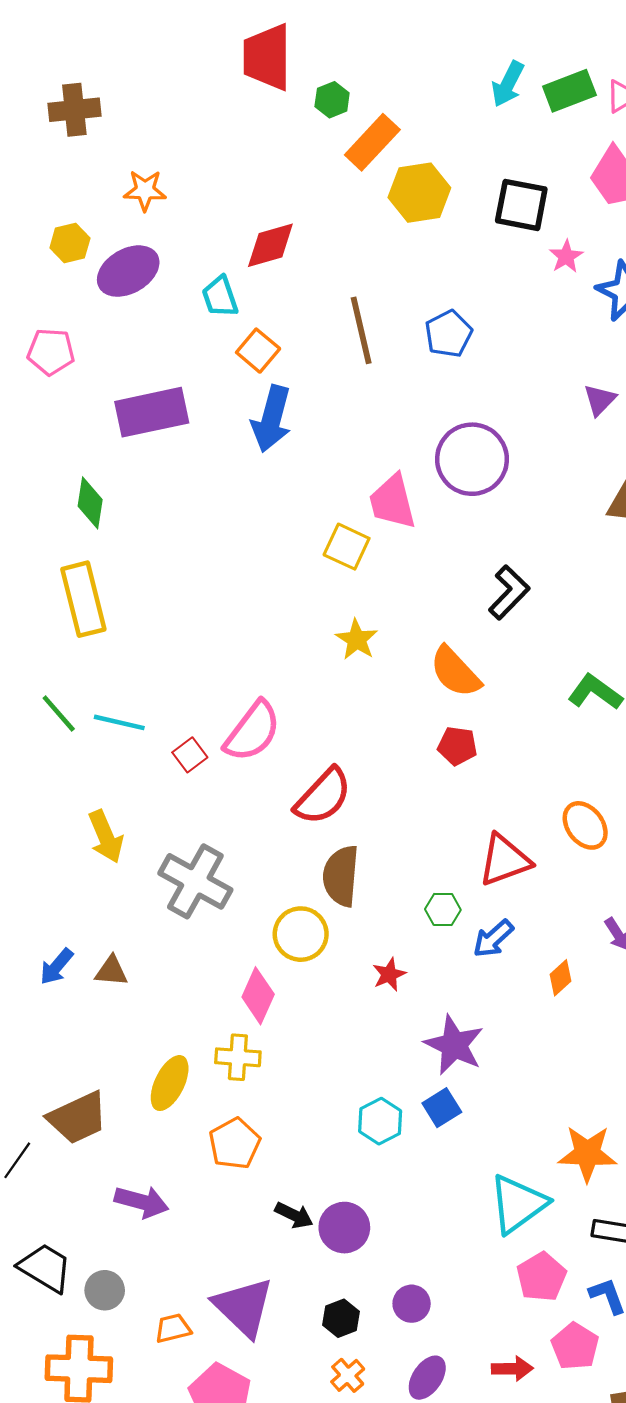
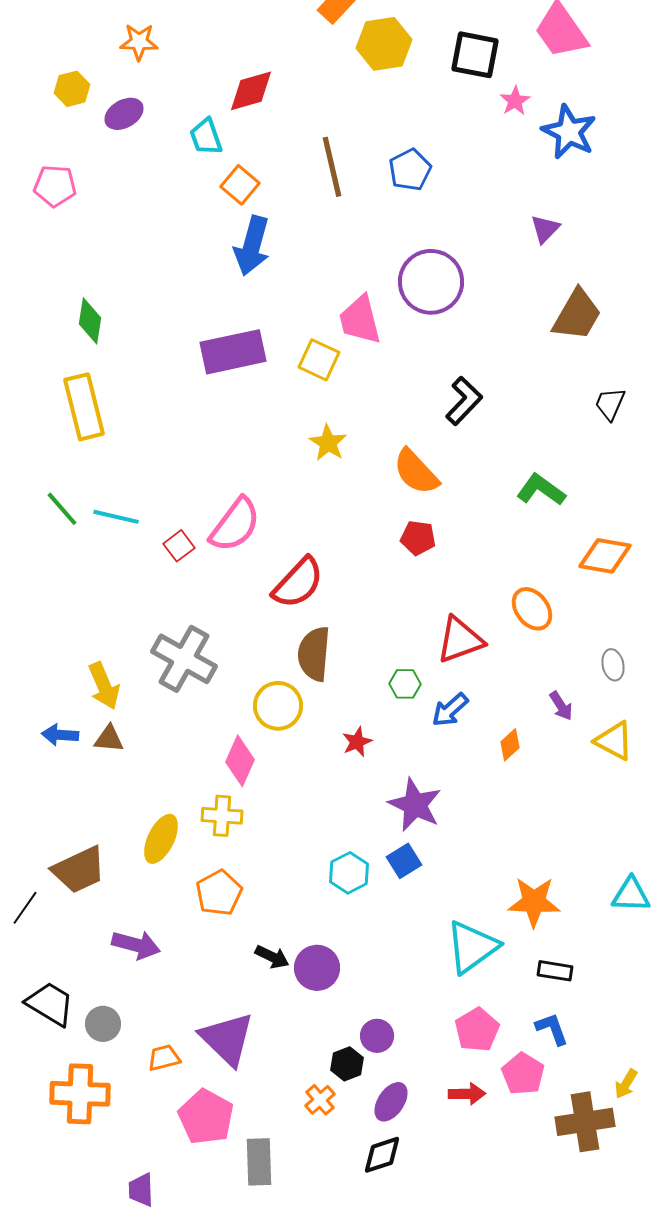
purple ellipse: (128, 271) -> (124, 114), size x0.7
purple rectangle: (152, 412) -> (233, 352), moved
yellow arrow: (106, 837) -> (104, 686), moved
blue arrow: (56, 967) -> (60, 735), turned 54
pink pentagon: (541, 1277) -> (477, 1030), moved
black hexagon: (341, 1318) -> (347, 1064), moved

